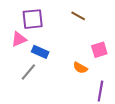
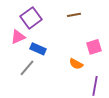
brown line: (78, 16) -> (74, 15), turned -40
purple square: (33, 19) -> (31, 18), turned -30

